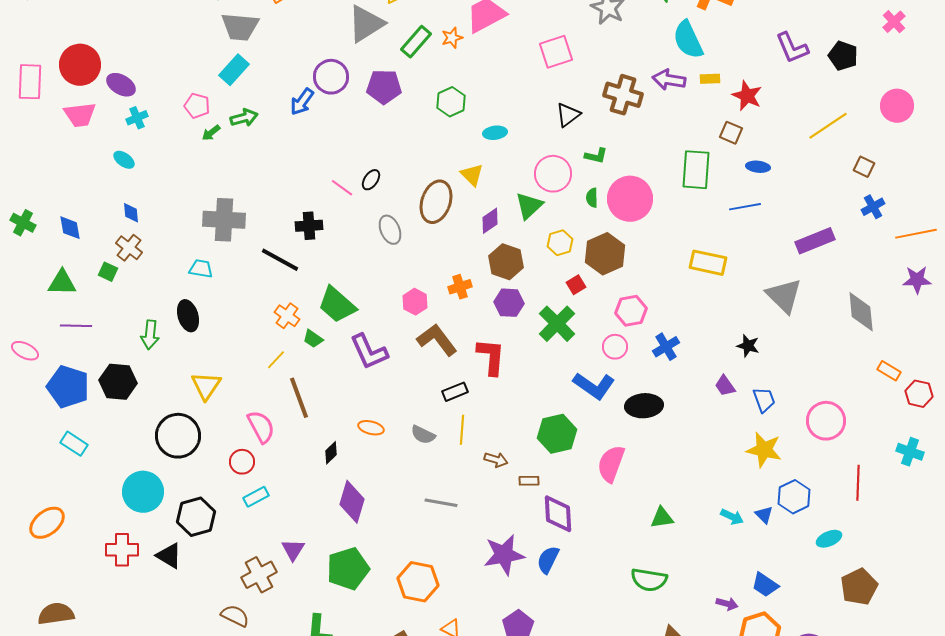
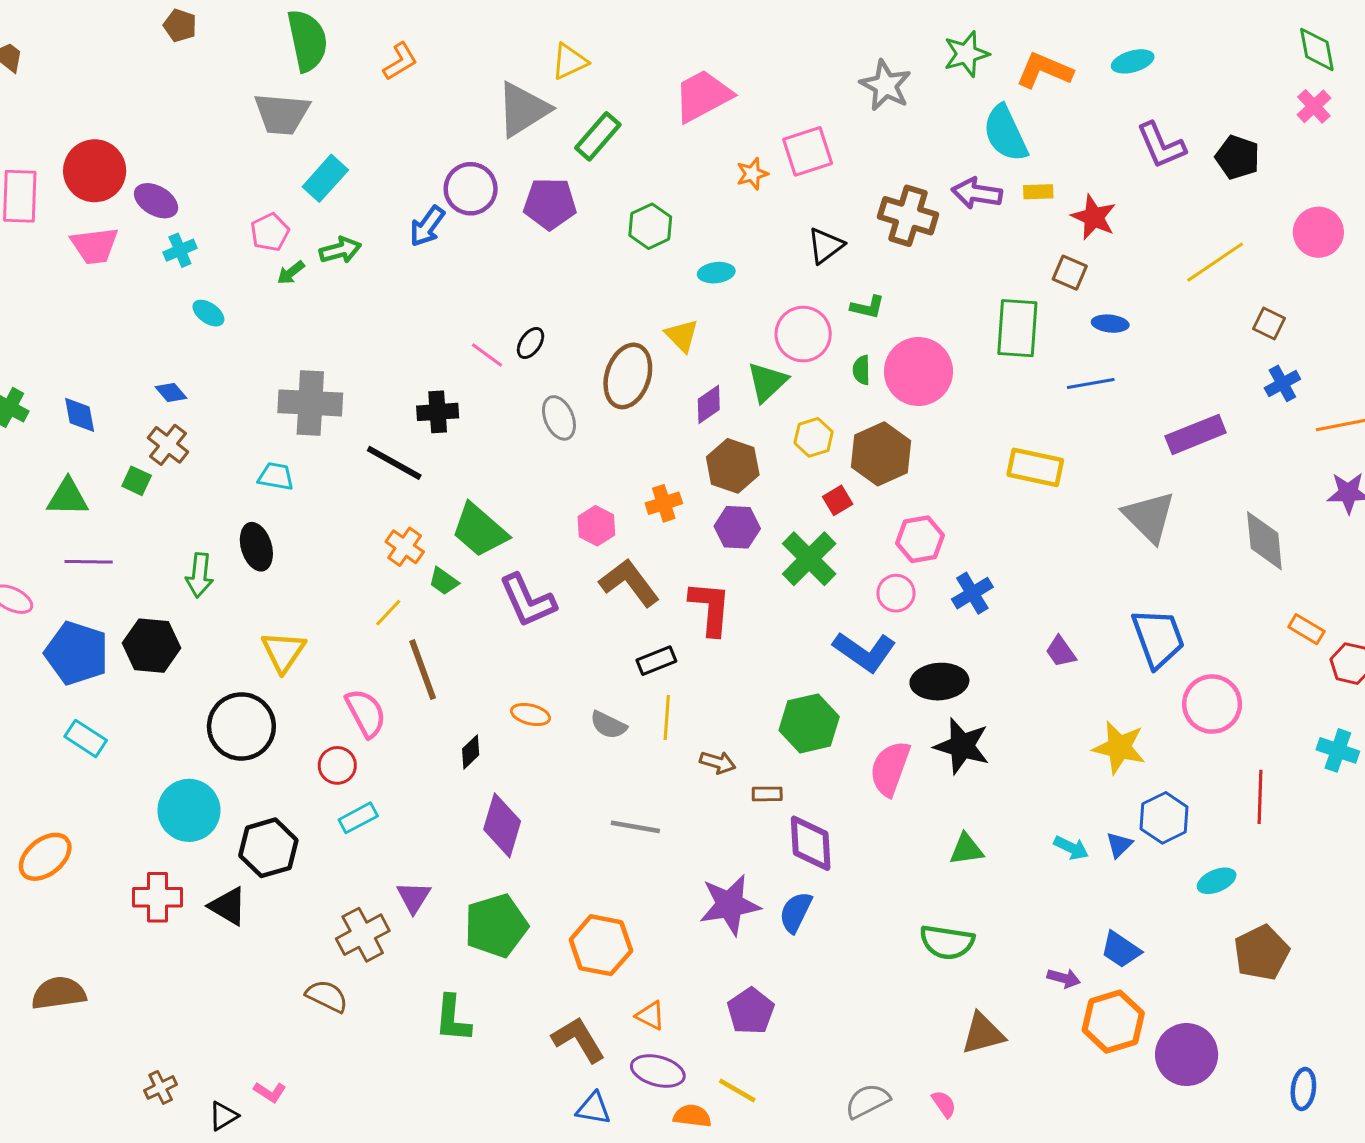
gray trapezoid: (240, 27) -> (282, 114), moved
orange star: (452, 38) -> (752, 174), moved
pink pentagon: (197, 106) -> (270, 232), turned 30
cyan ellipse: (124, 160) -> (208, 313), moved
blue diamond: (131, 213) -> (171, 392), turned -35
black star: (748, 346) -> (962, 746), moved, size x1.6
blue trapezoid: (764, 400) -> (1158, 638), moved, size x1.6
blue triangle: (764, 515) -> (1119, 845), turned 30

